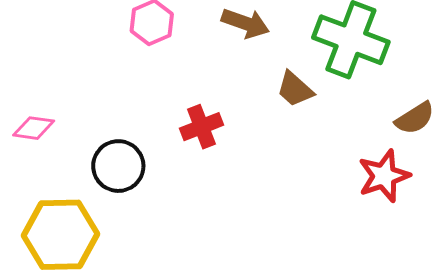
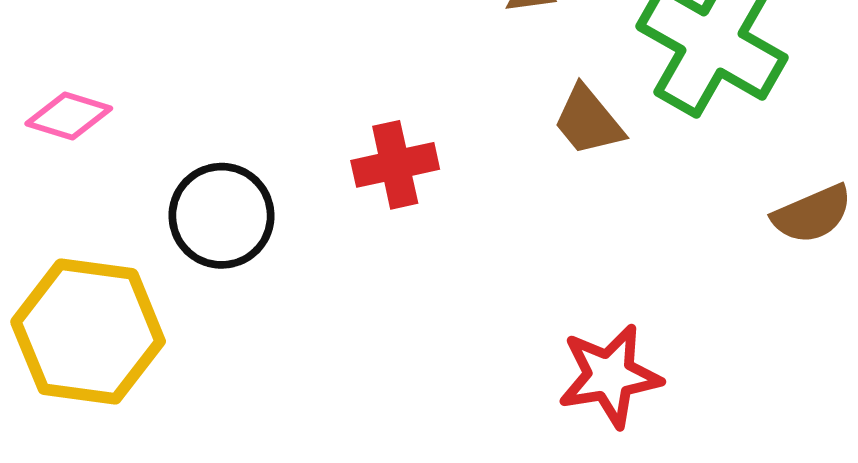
red star: (384, 176) -> (610, 376), moved

